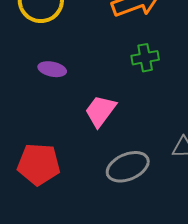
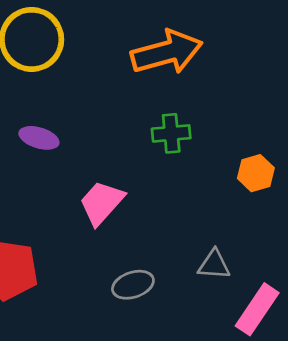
gray ellipse: (128, 167) -> (133, 285), size x0.7

